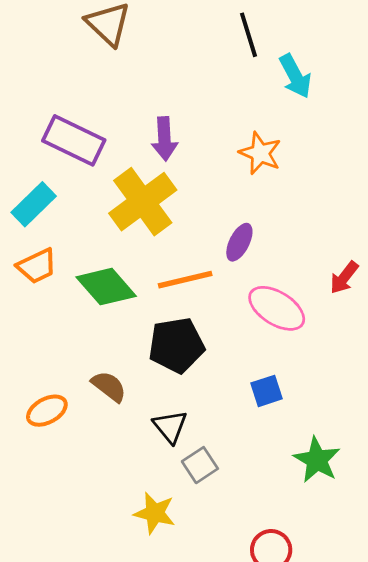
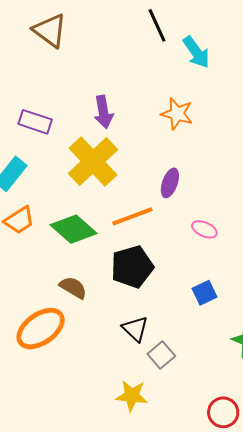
purple rectangle: (74, 140) -> (35, 122), size x0.7
pink ellipse: (277, 308) -> (204, 229), size x0.6
brown semicircle: (109, 386) -> (73, 288), moved
orange ellipse: (47, 411) -> (41, 329), size x1.6

